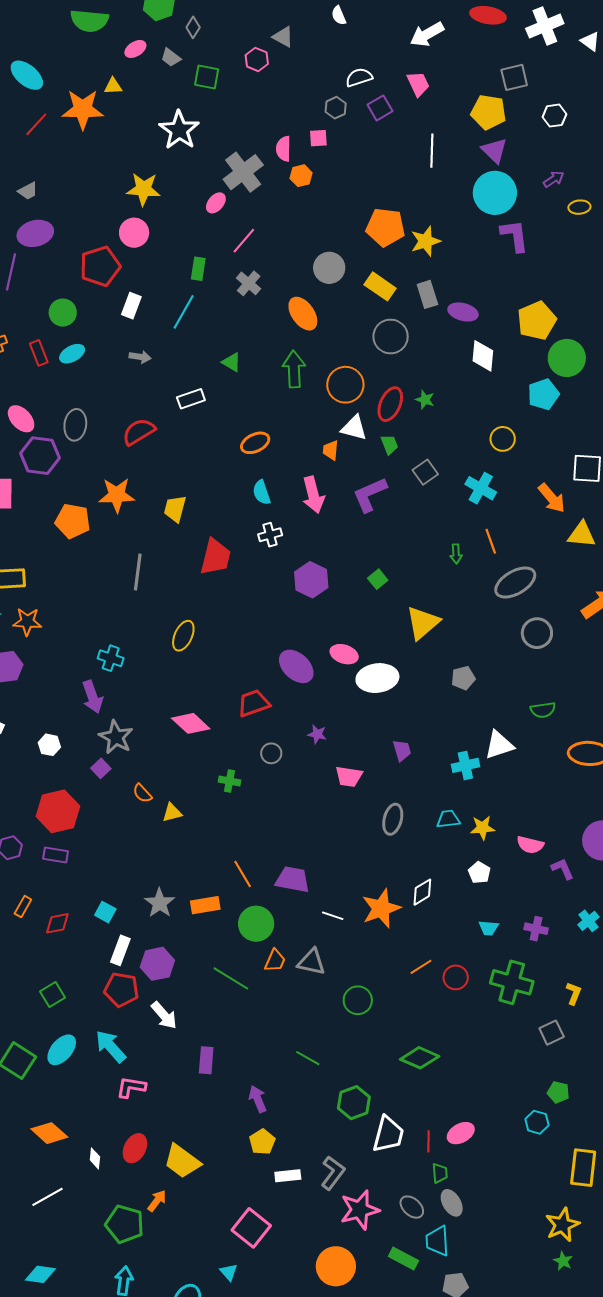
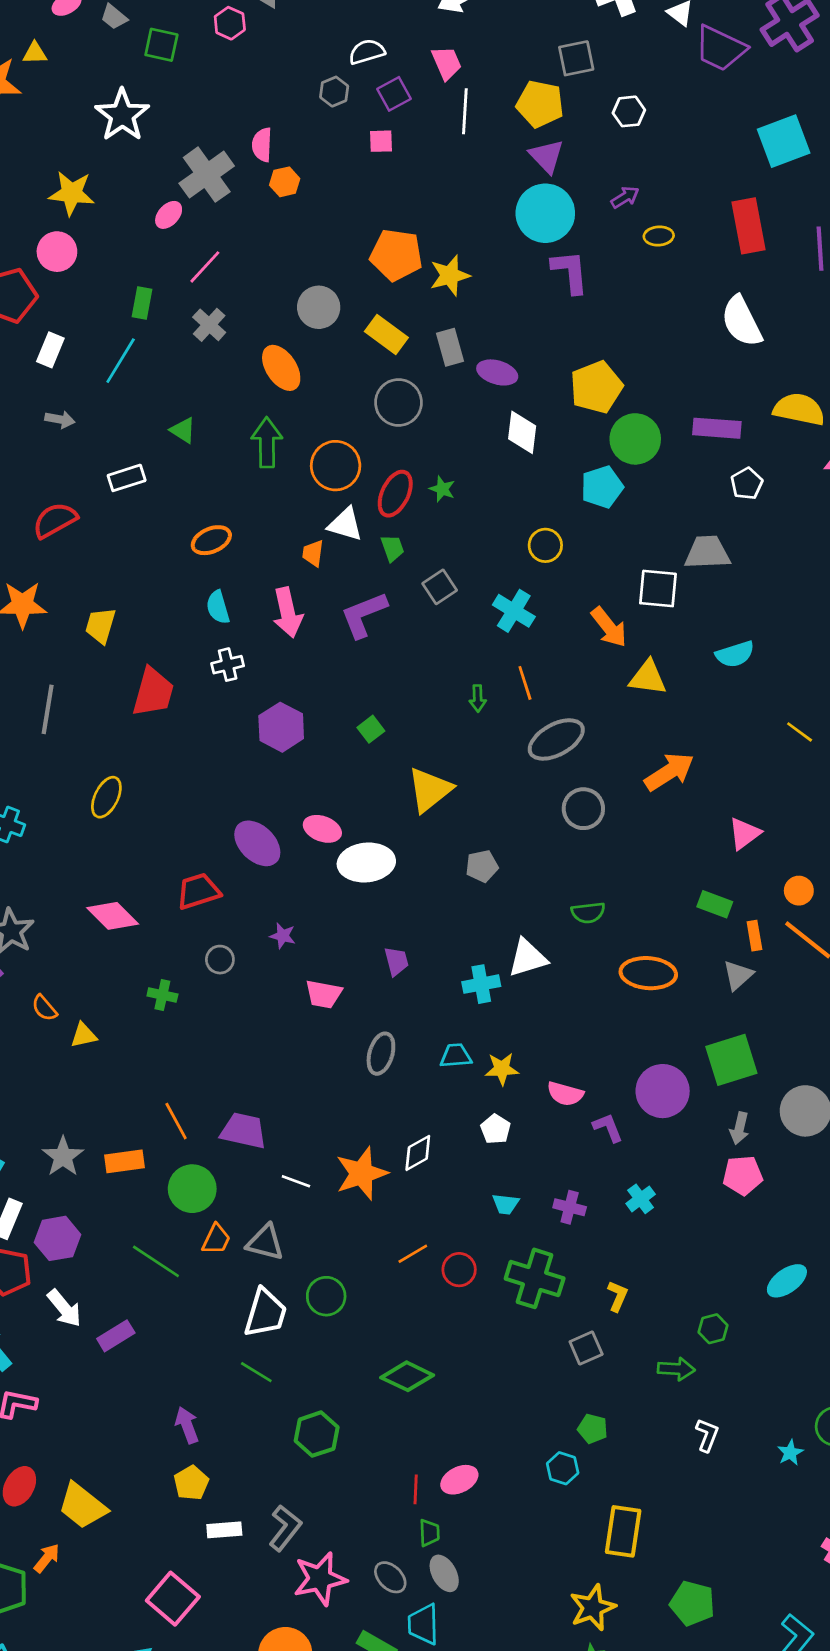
pink square: (318, 138) -> (381, 141), moved
white line: (432, 151) -> (465, 111), moved
purple rectangle: (206, 1060) -> (116, 1336), moved, turned 52
white trapezoid: (388, 1134) -> (265, 1313), moved

